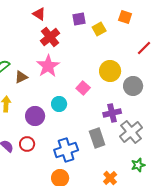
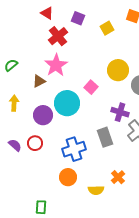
purple square: (79, 19) -> (78, 18), moved, turned 32
brown triangle: (21, 77) -> (39, 81), moved
cyan circle: (59, 104) -> (67, 103), size x1.6
purple cross: (112, 113) -> (120, 112), turned 30

